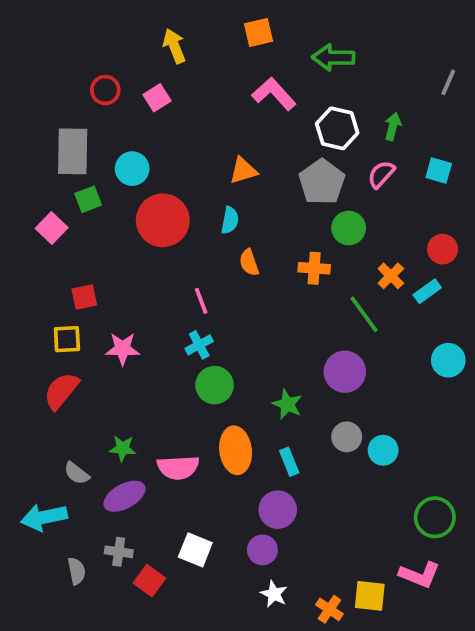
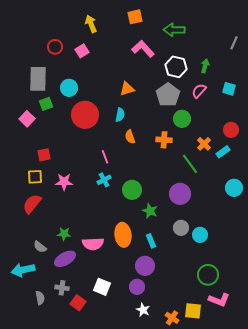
green circle: (215, 385) -> (132, 190), moved
green circle: (435, 517) -> (208, 275), moved

